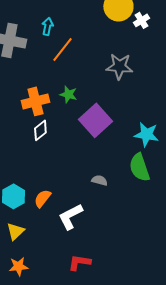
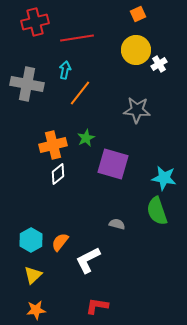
green star: (68, 94) -> (86, 138), turned 30
purple square: (95, 120) -> (113, 164), turned -32

